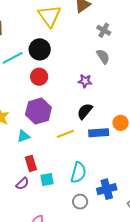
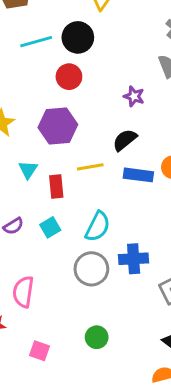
cyan triangle: (23, 136) -> (28, 170), moved, turned -48
red rectangle: (31, 163) -> (56, 186), moved
cyan square: (47, 180) -> (50, 227), turned -32
gray circle: (80, 202) -> (91, 269), size x1.5

